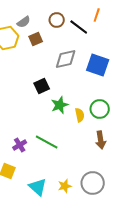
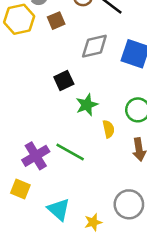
yellow semicircle: (80, 115) -> (108, 129), moved
purple cross: (20, 145) -> (36, 156), size x1.5
yellow star: (65, 186) -> (93, 222), moved

